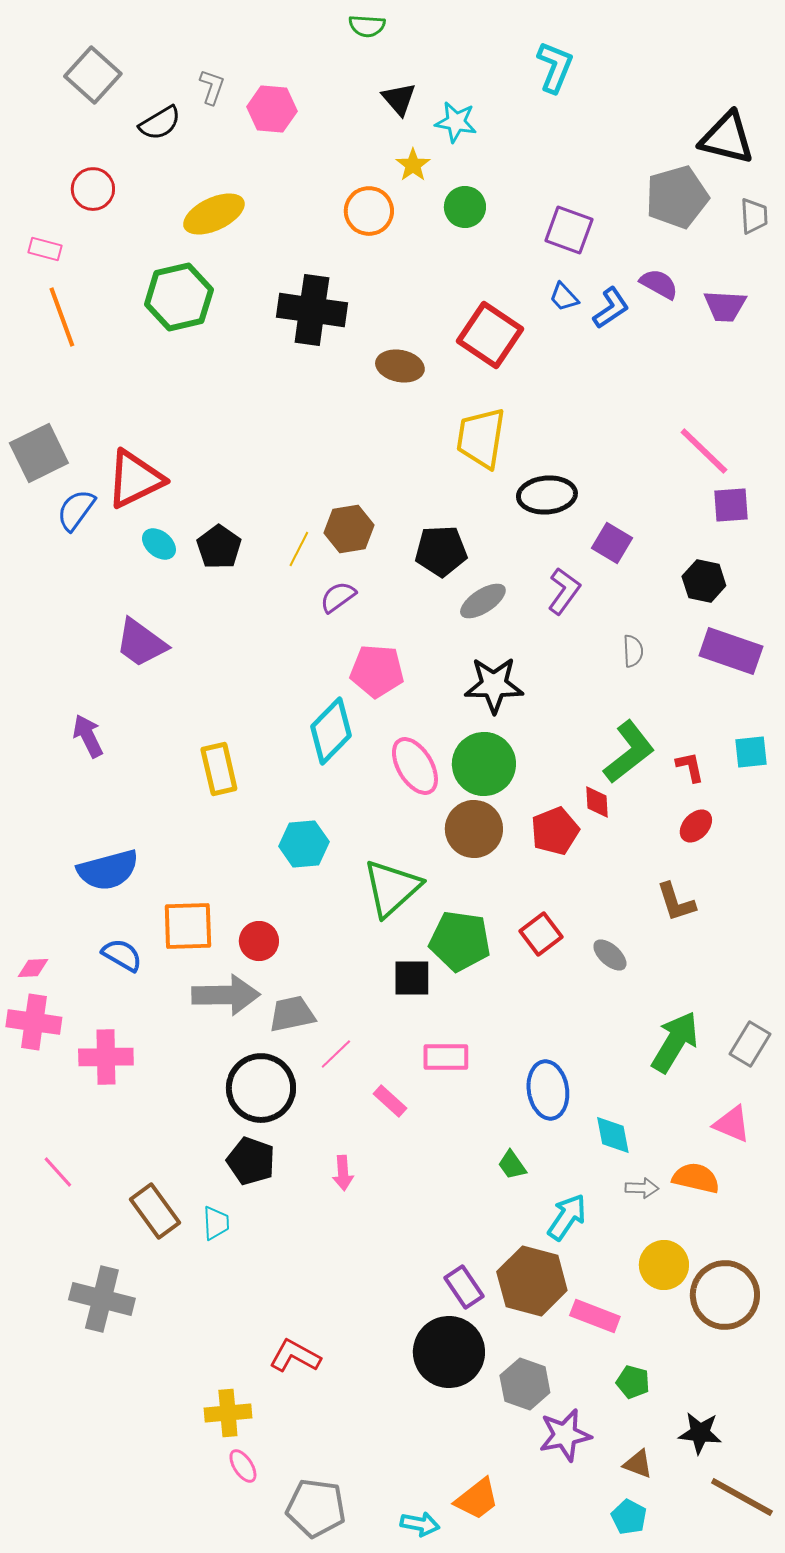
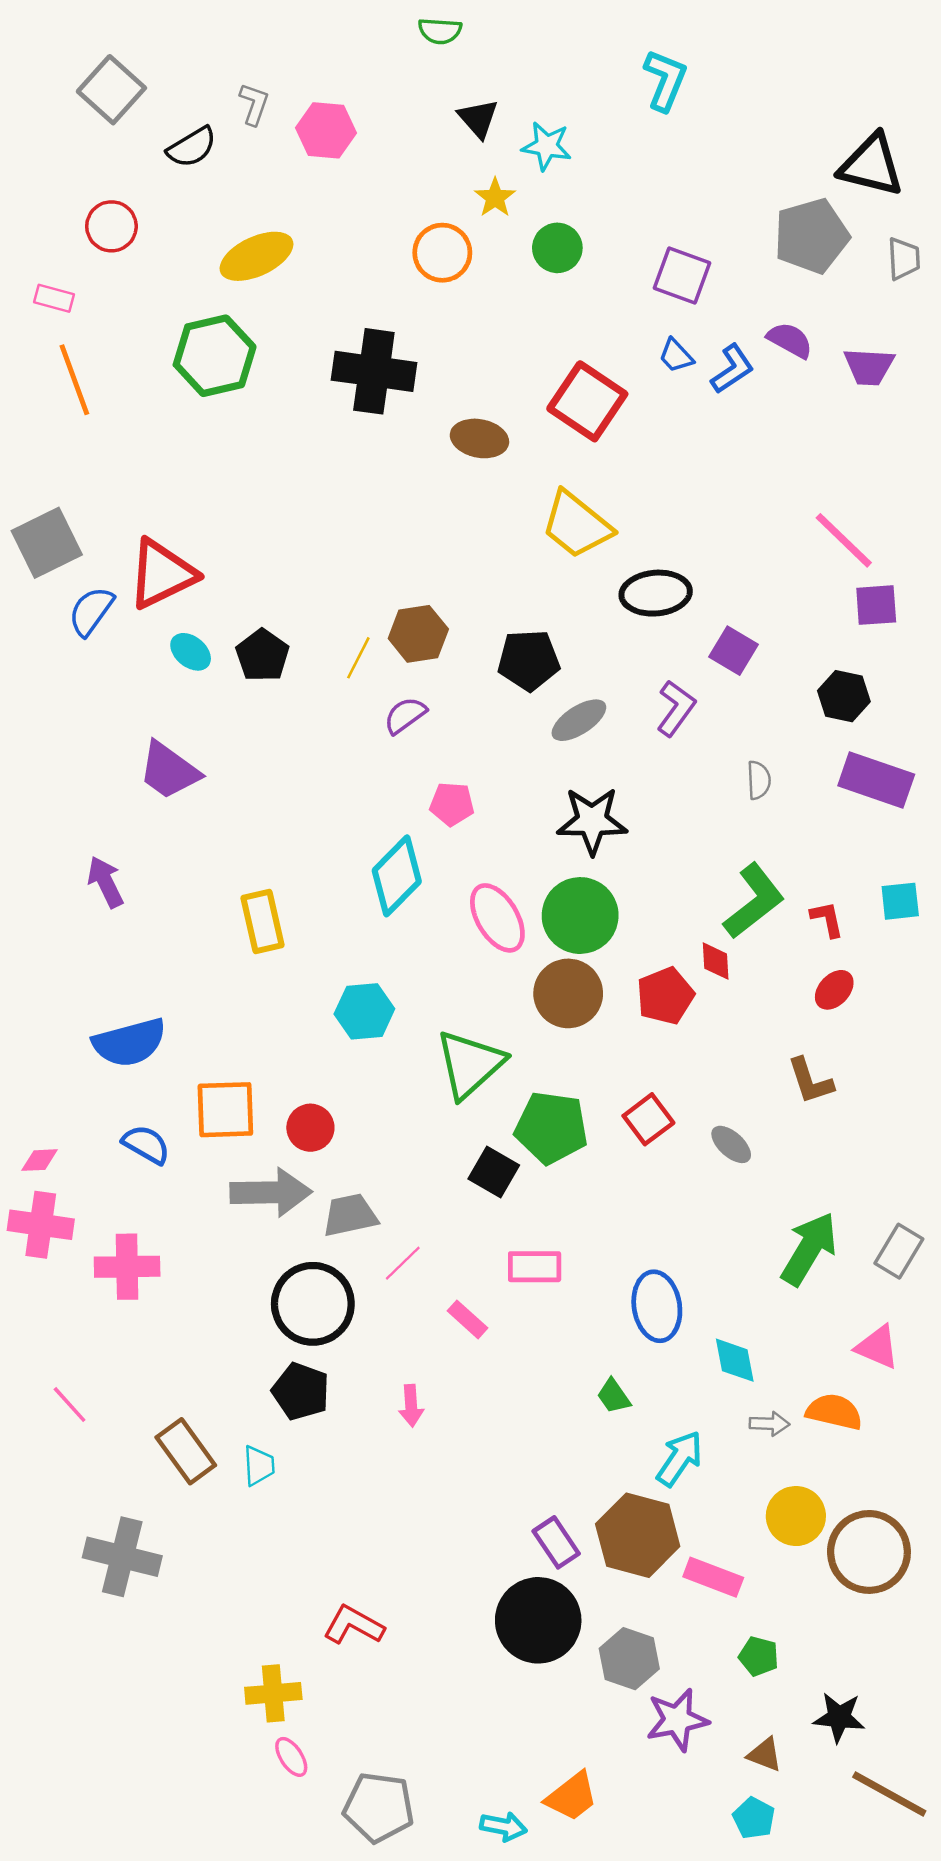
yellow trapezoid: (481, 438) -> (577, 525), turned -60
pink pentagon: (377, 671) -> (452, 804), size x0.7
black square: (412, 978) -> (494, 1172), turned 30

